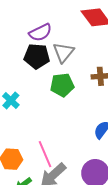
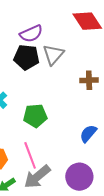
green pentagon: (62, 85) -> (35, 116), moved

